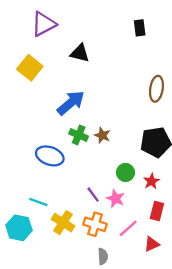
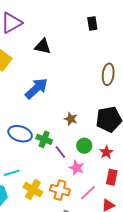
green cross: (79, 135) -> (44, 139), moved
brown star: (102, 135) -> (71, 119), moved
purple line: (93, 195) -> (60, 152), moved
cyan line: (38, 202) -> (12, 173), turned -35

